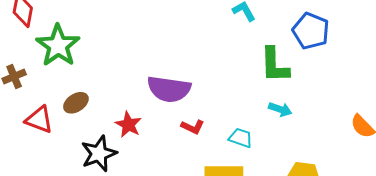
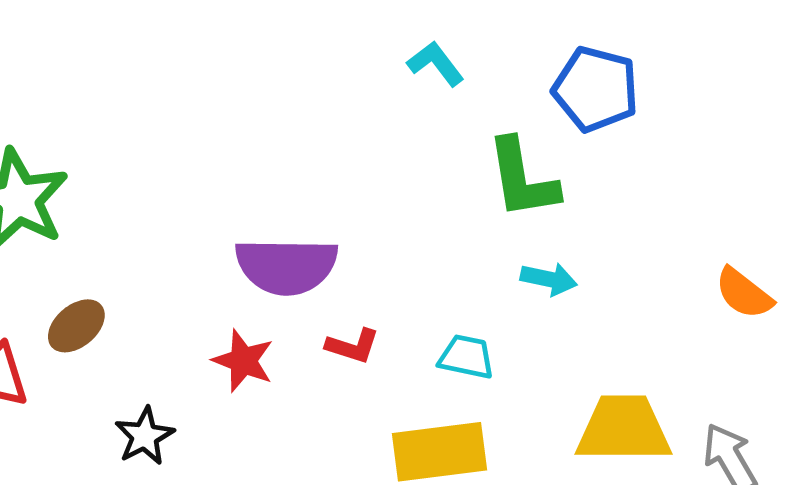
red star: (128, 125) -> (243, 361), moved
black star: (99, 154) -> (145, 436), size x0.7

